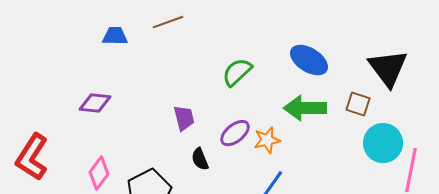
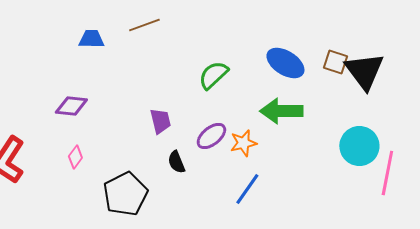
brown square: (358, 104) -> (335, 62), moved
pink diamond: (99, 173) -> (75, 157), moved, size x0.7

